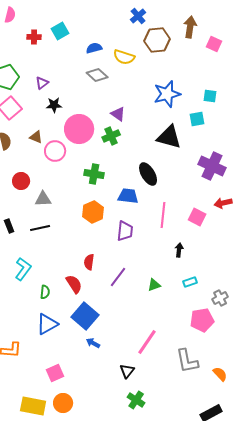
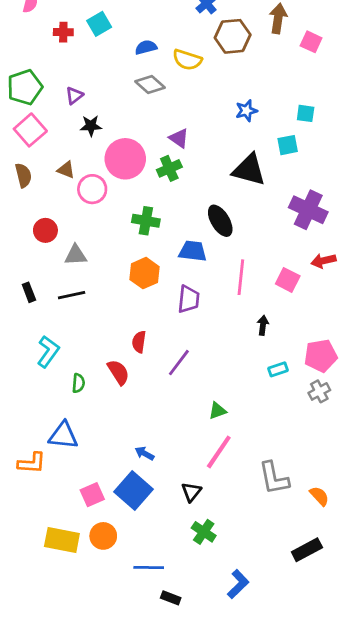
blue star: (167, 94) -> (246, 111), size x0.6
green triangle: (154, 285) -> (217, 411), moved
blue square: (85, 316) -> (134, 491), moved
pink pentagon: (202, 320) -> (321, 356), moved
blue triangle: (47, 324) -> (63, 435), moved, turned 35

